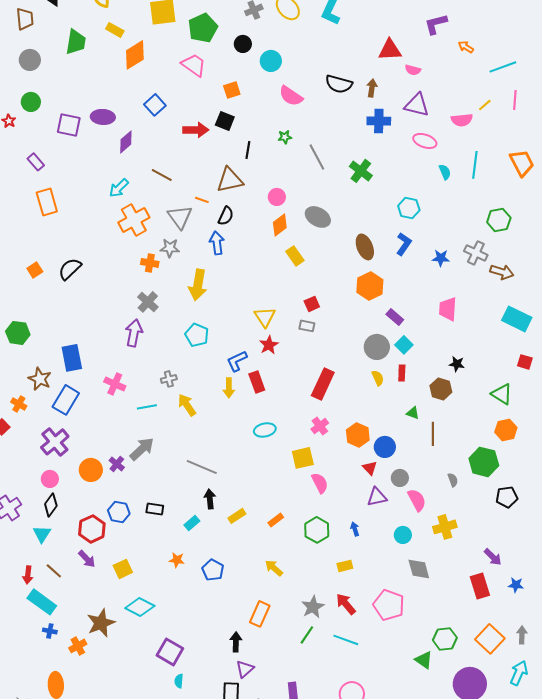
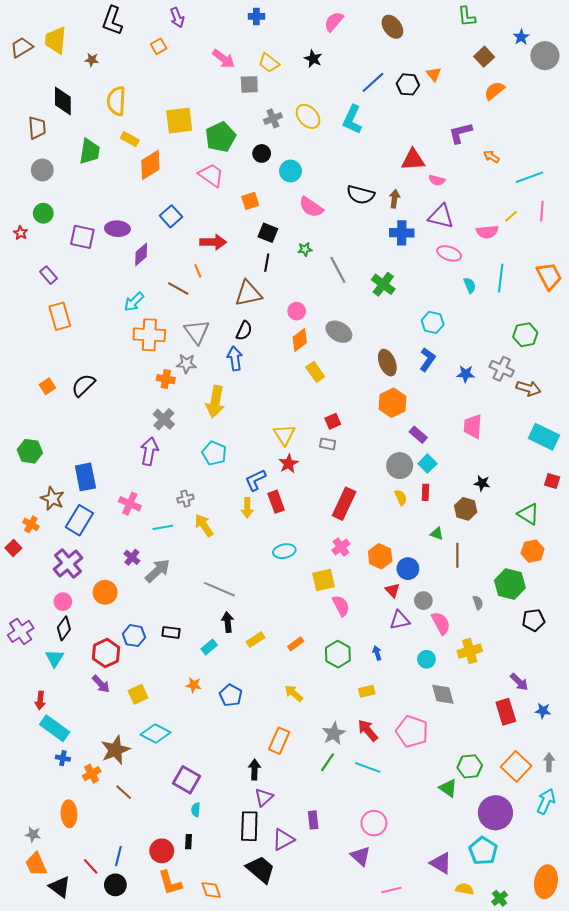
black square: (225, 121) -> (268, 233), moved
orange line: (202, 200) -> (198, 271), moved, turned 48
orange cross: (134, 220) -> (149, 335), turned 32
purple cross: (117, 464) -> (132, 557), moved
brown line: (54, 571) -> (124, 792), moved

